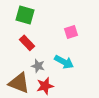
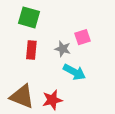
red rectangle: (27, 43) -> (31, 50), turned 49
gray star: (38, 66) -> (63, 49), moved

